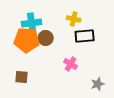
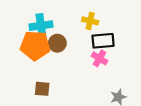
pink cross: (71, 64) -> (99, 58), moved
brown square: (22, 77) -> (42, 89), moved

